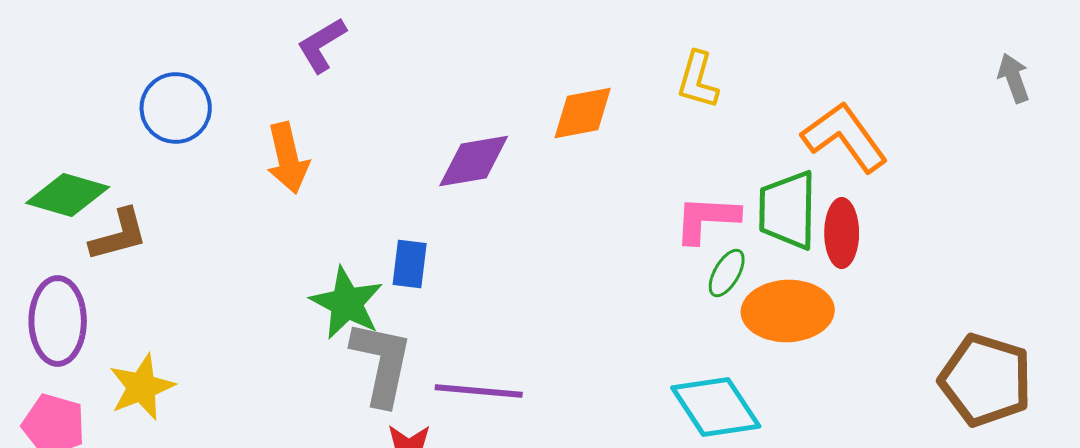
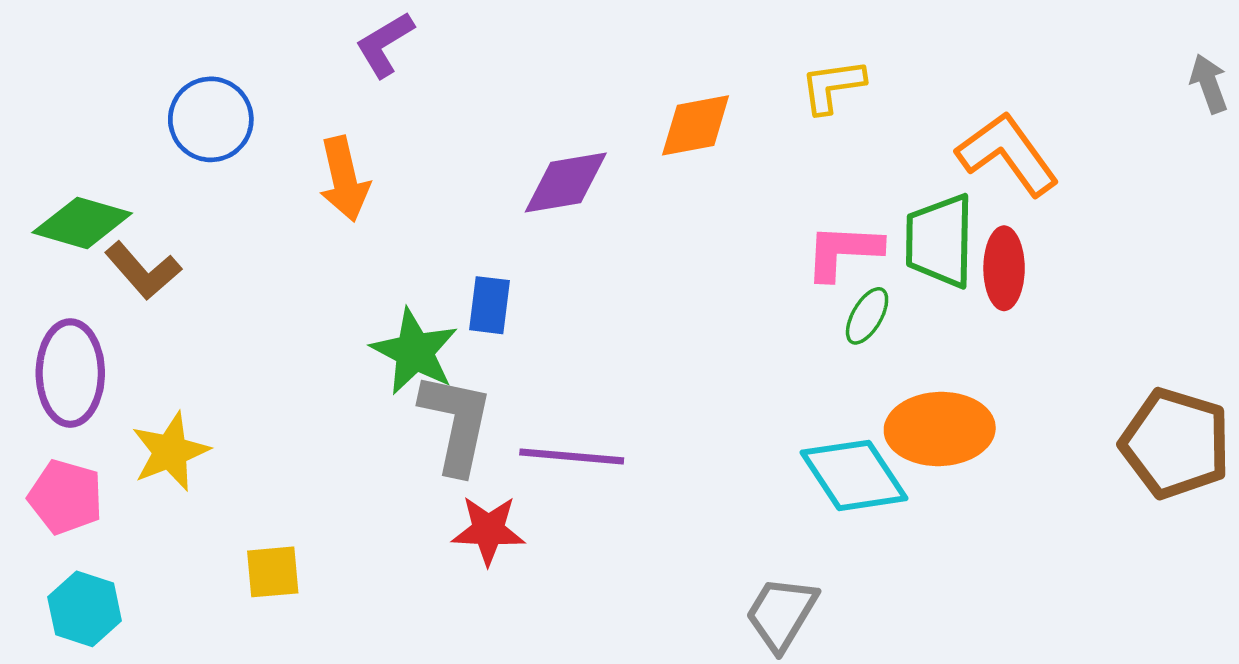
yellow L-shape: (698, 80) -> (833, 86), turned 66
brown L-shape: (119, 235) -> (143, 271), turned 64
orange ellipse: (788, 311) -> (940, 429), moved

